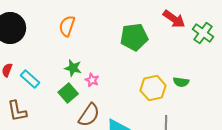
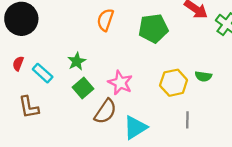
orange semicircle: (67, 26) -> (105, 20), moved
green star: (73, 68) -> (77, 61), moved, turned 30
pink star: (92, 80) -> (120, 83), moved, size x1.6

